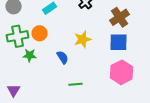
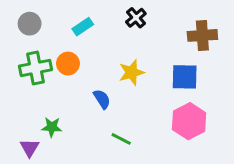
brown cross: (120, 17) -> (202, 35), moved, turned 30
green star: (30, 55) -> (52, 127), moved
green line: (76, 84) -> (121, 139), turned 32

